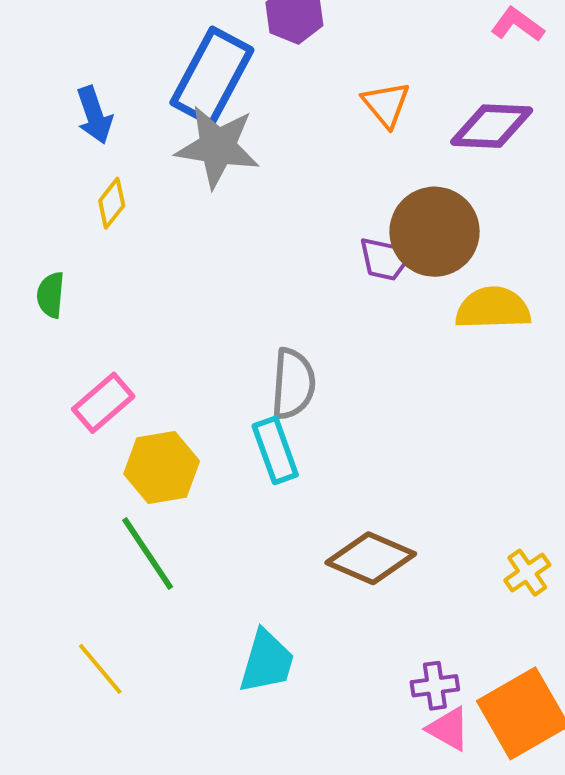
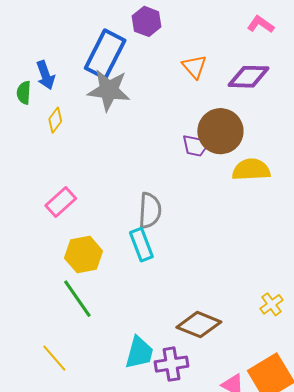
green semicircle: (51, 295) -> (24, 93), moved
pink rectangle: (103, 403) -> (61, 202), moved
brown diamond: (371, 558) -> (199, 325), moved
purple cross: (435, 686) -> (172, 364), moved, size x1.4

